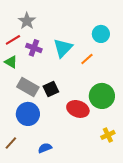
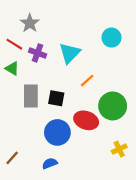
red line: (13, 40) -> (14, 44), turned 63
orange line: (87, 59) -> (87, 81), moved
gray rectangle: (28, 87) -> (31, 96), turned 60
black square: (51, 89) -> (56, 98), turned 35
blue circle: (28, 114) -> (57, 132), moved

